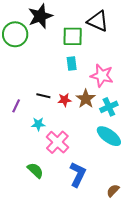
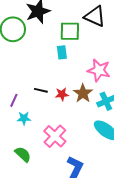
cyan rectangle: (72, 64) -> (62, 52), moved
cyan star: (38, 124) -> (24, 118), moved
green semicircle: (35, 170) -> (23, 154), moved

